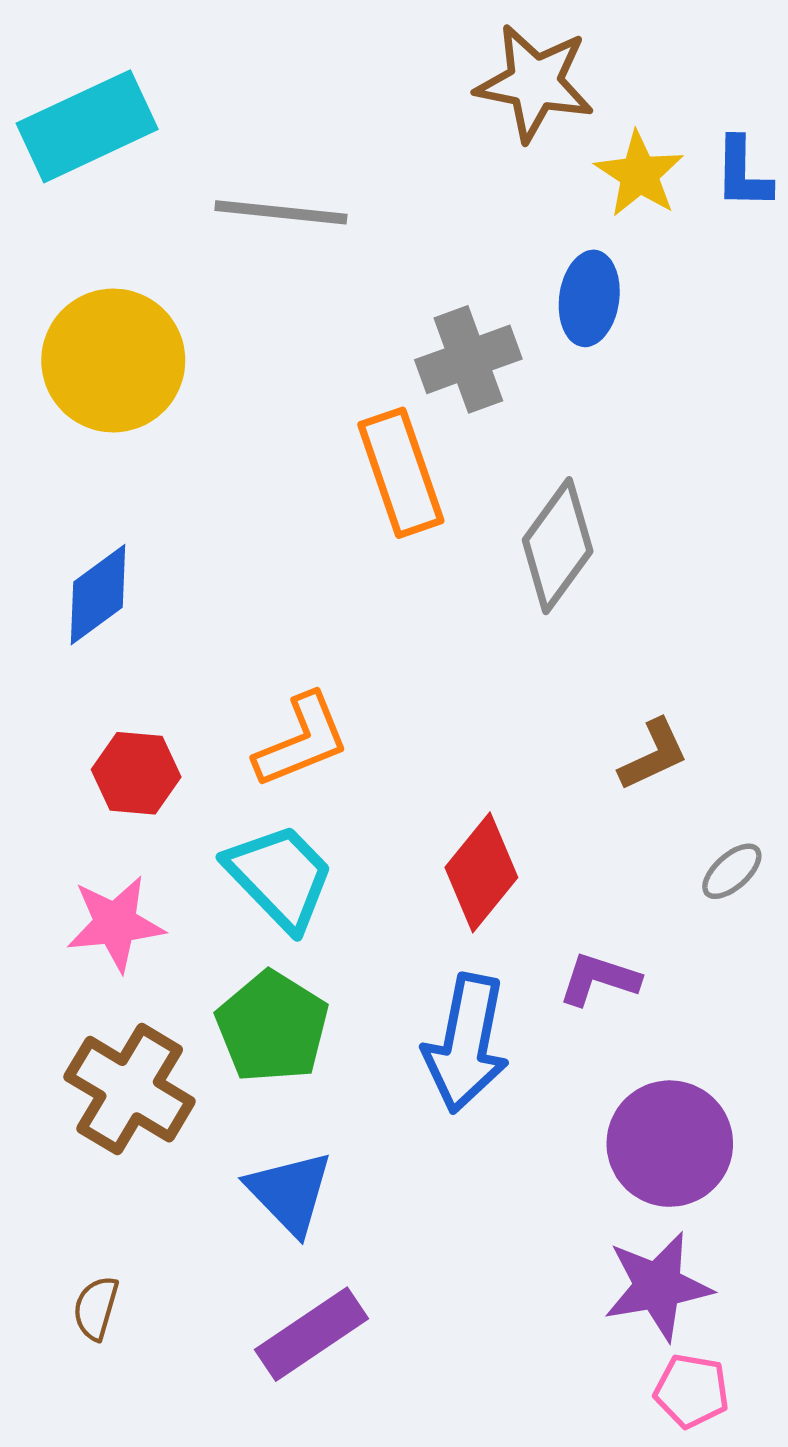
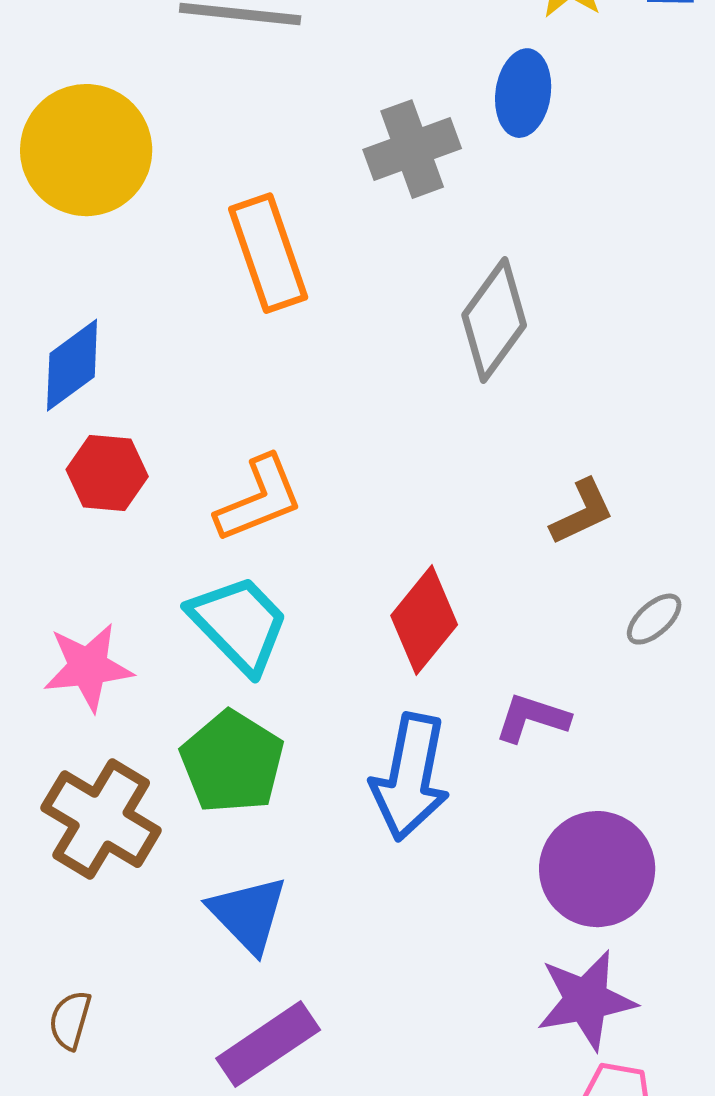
orange rectangle: (401, 473) -> (268, 253), moved
red hexagon: (136, 773) -> (107, 473), moved

